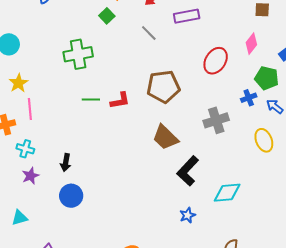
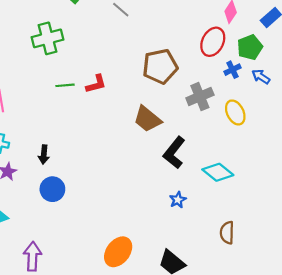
red ellipse: (216, 61) -> (213, 42), moved
green pentagon: (267, 78) -> (250, 47), turned -30
brown pentagon: (163, 87) -> (160, 66), moved
yellow ellipse: (264, 140) -> (235, 112), moved
cyan diamond: (227, 193) -> (218, 172), turned 48

